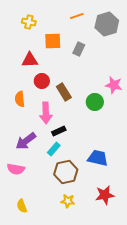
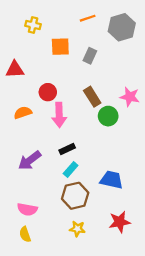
red triangle: (30, 60) -> (15, 69), moved
brown rectangle: (64, 92) -> (92, 97), moved
orange semicircle: (20, 99) -> (23, 113), turned 77
pink arrow: (46, 113) -> (59, 115), moved
cyan rectangle: (54, 149) -> (71, 170), moved
pink semicircle: (16, 169) -> (27, 209), moved

